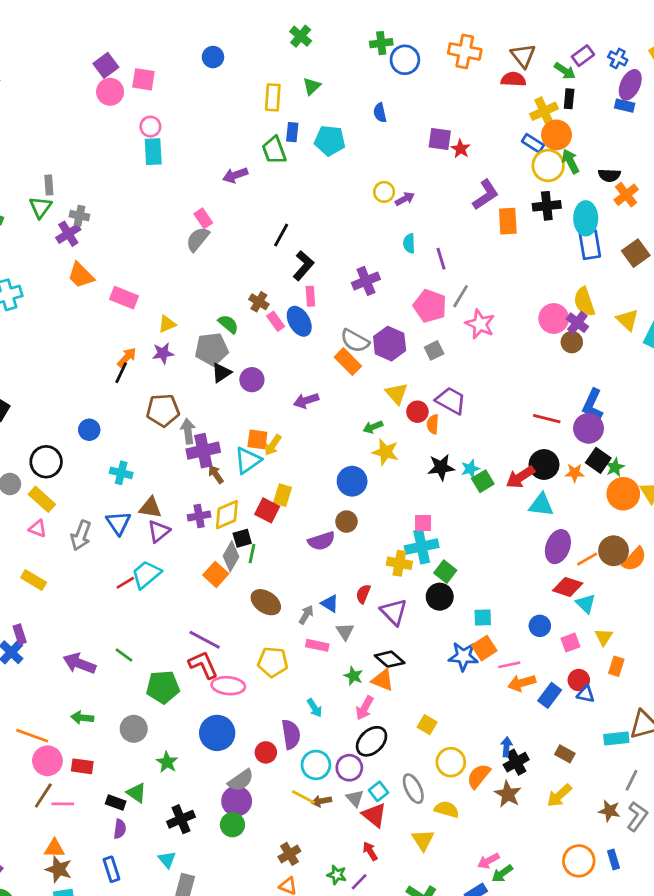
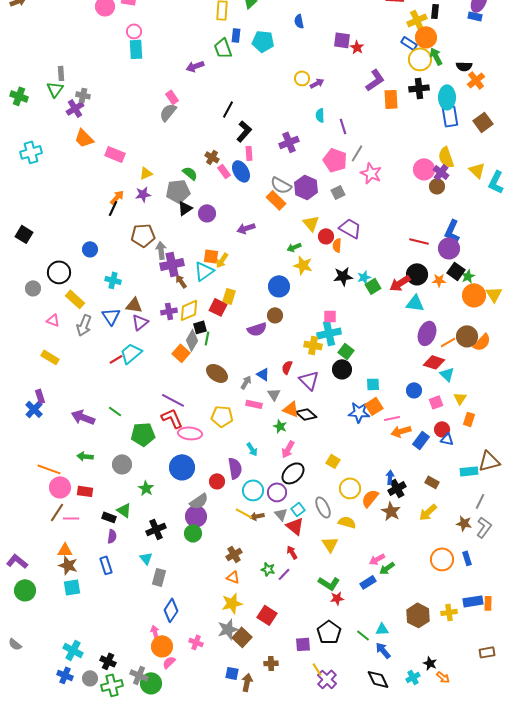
yellow rectangle: (42, 499) -> (75, 299), moved
orange triangle: (383, 680) -> (291, 409), moved

